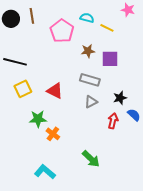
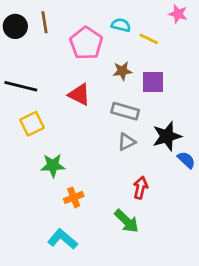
red triangle: (55, 91) -> (79, 95), moved
black star: (120, 98) -> (167, 136), size x1.5
red arrow: (113, 121) -> (140, 188), moved
orange cross: (53, 134) -> (74, 197), moved, turned 32

